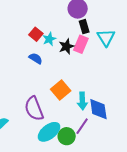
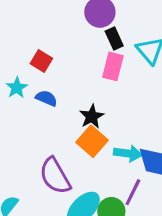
cyan star: (49, 39) -> (17, 88), moved
black star: (66, 46) -> (92, 116), moved
cyan arrow: (82, 101) -> (128, 153), turned -72

